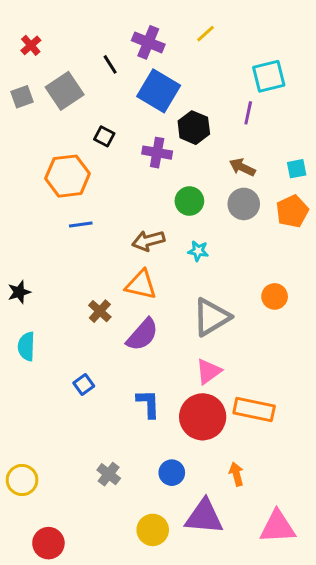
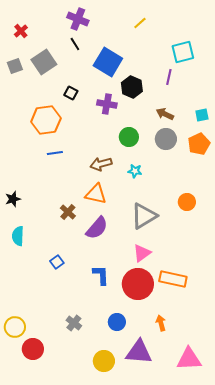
purple cross: (148, 42) -> (78, 19), moved
red circle: (48, 543) -> (33, 349), moved

